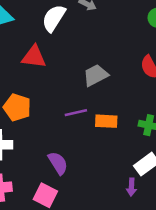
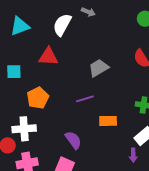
orange pentagon: (17, 107) -> (38, 98), turned 30
orange rectangle: (106, 121) -> (108, 121), moved

